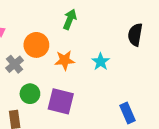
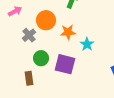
cyan star: (101, 62) -> (87, 44), moved

